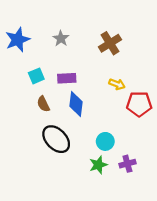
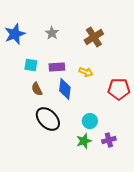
cyan square: (36, 76) -> (31, 65), turned 32
yellow arrow: (117, 84) -> (86, 72), moved

